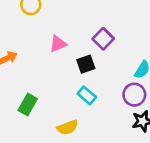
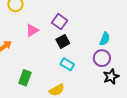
purple square: (103, 39) -> (60, 22), moved
pink triangle: (58, 44) -> (32, 30), moved

